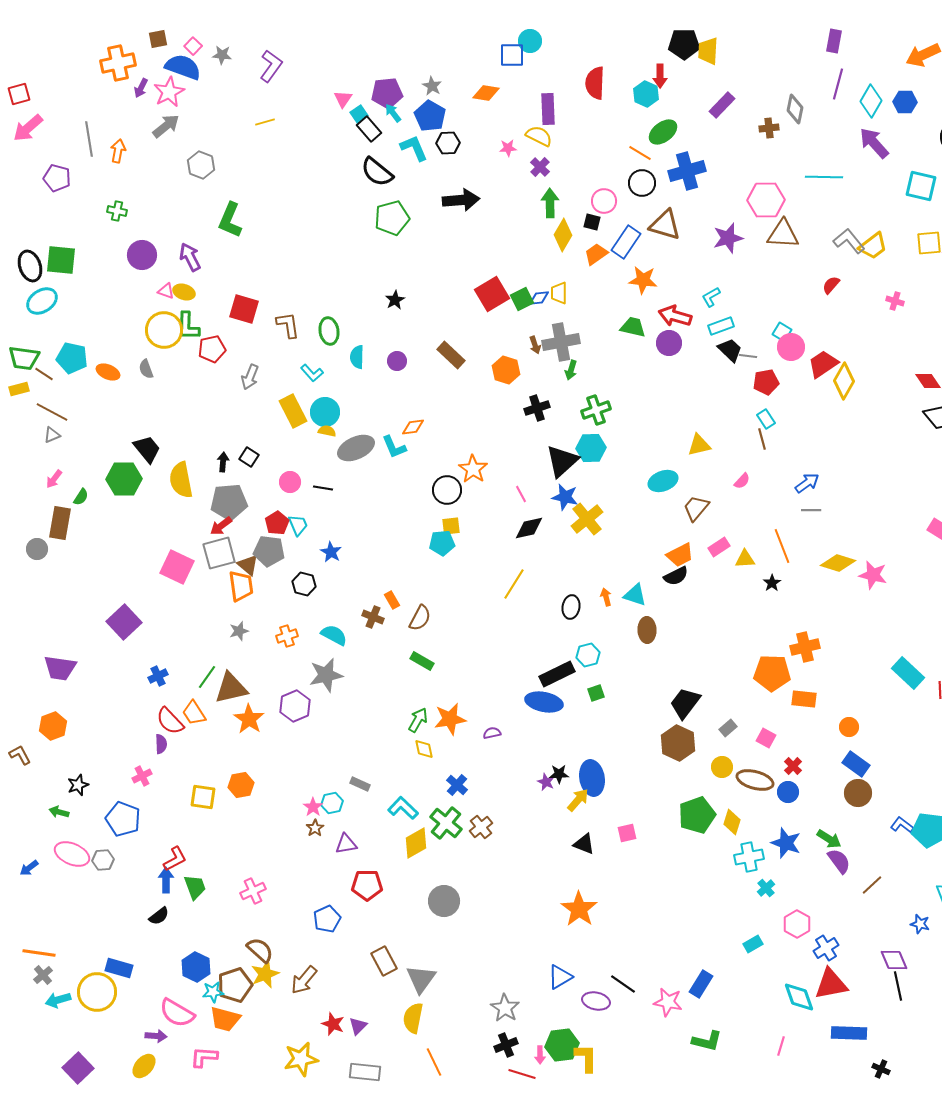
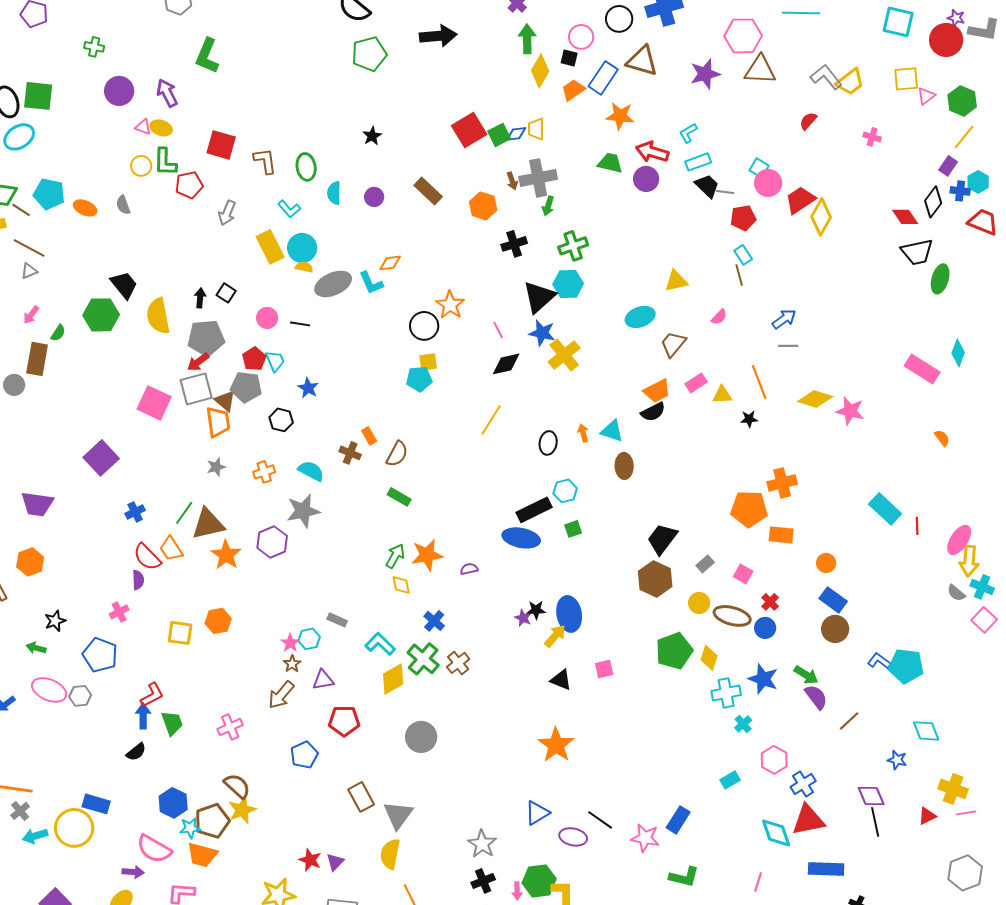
yellow circle: (164, 330) -> (141, 166), size x0.6
black star: (772, 583) -> (749, 419), turned 30
brown arrow: (304, 980) -> (281, 695), moved

